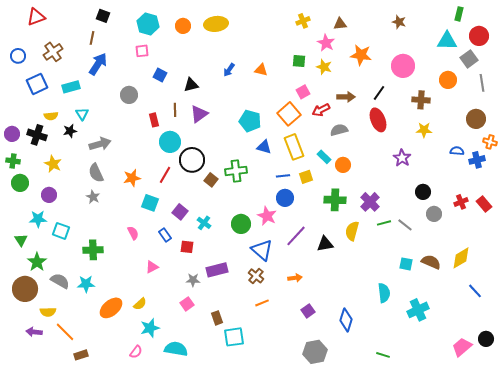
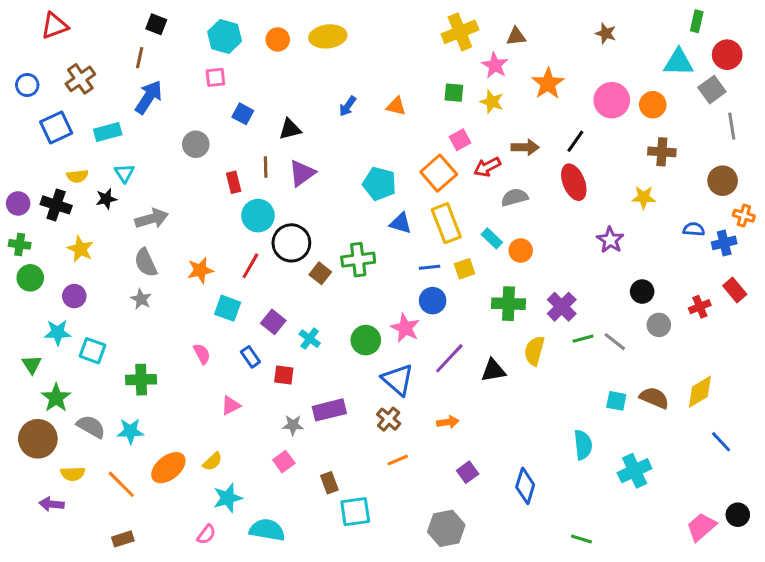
yellow cross: (303, 21) -> (460, 32), size x1.6
orange star: (361, 55) -> (548, 83), turned 30
orange circle: (448, 80) -> (653, 105), moved
brown cross: (421, 100) -> (662, 152), moved
red rectangle: (484, 204) -> (735, 290), moved
orange line: (65, 332) -> (121, 484), moved
gray hexagon: (315, 352) -> (446, 528), moved

